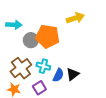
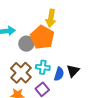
yellow arrow: (75, 18) -> (51, 18), moved, turned 126
orange pentagon: (47, 36) -> (42, 37), turned 30

